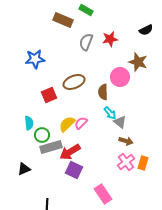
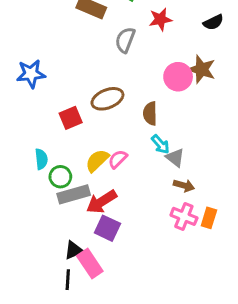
red star: (110, 39) -> (160, 19), moved
blue star: (35, 59) -> (31, 74), moved
pink circle: (120, 77) -> (178, 77), moved
pink cross: (126, 162) -> (184, 216), turned -30
black triangle: (24, 169) -> (74, 250), moved
pink rectangle: (103, 194) -> (90, 264), moved

